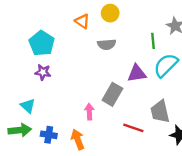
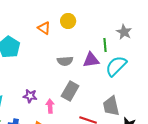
gray semicircle: (107, 44) -> (65, 61), moved
purple star: (43, 72) -> (30, 96), moved
purple triangle: (137, 73) -> (91, 60), moved

